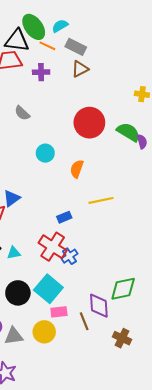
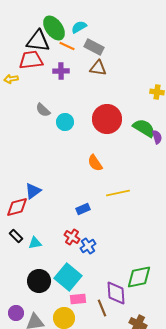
brown triangle: (80, 69) -> (98, 68), turned 36
cyan circle: (45, 153) -> (65, 122), moved
orange semicircle: (77, 169) -> (95, 163), turned -54
red cross: (53, 247) -> (72, 237), size x0.6

